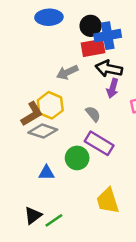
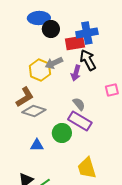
black circle: (91, 26) -> (51, 29), moved
black arrow: (109, 69) -> (88, 60), turned 50
purple arrow: (113, 88) -> (76, 73), moved
yellow hexagon: (50, 105) -> (40, 70), moved
gray semicircle: (93, 114) -> (79, 104), moved

